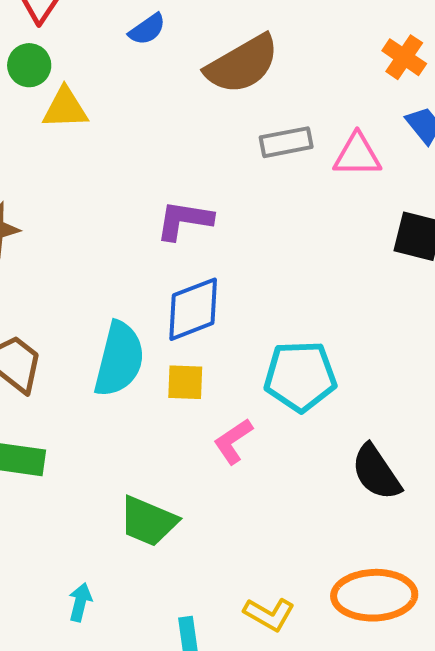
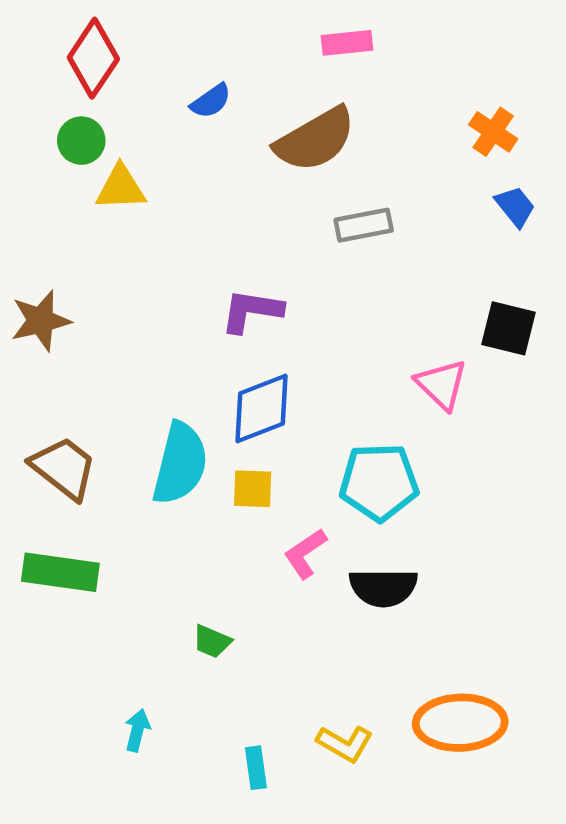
pink triangle: (357, 155) -> (442, 384), moved, turned 44
black semicircle: (376, 472) -> (383, 588), moved, turned -56
green trapezoid: (148, 521) -> (212, 641), size x0.6

